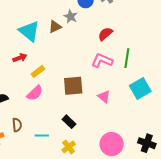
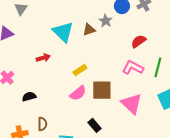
red arrow: (20, 58) -> (43, 58), moved
yellow rectangle: (38, 71) -> (80, 70), moved
pink semicircle: (35, 93) -> (78, 93), moved
pink triangle: (104, 97) -> (132, 104), size x1.6

